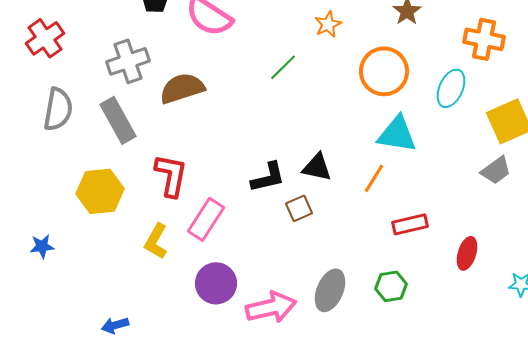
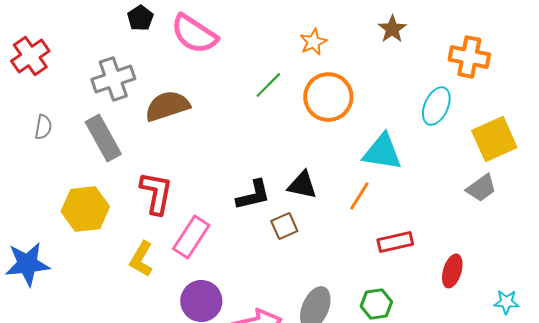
orange circle: (384, 71) -> (328, 97), moved
gray semicircle: (58, 109) -> (43, 127), size x0.6
blue star: (42, 246) -> (27, 264), size x1.8

